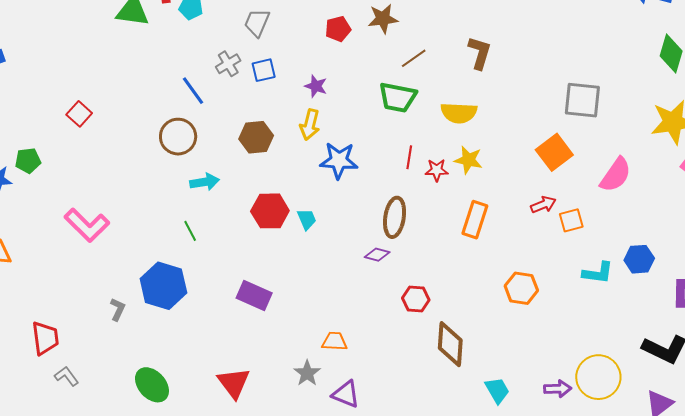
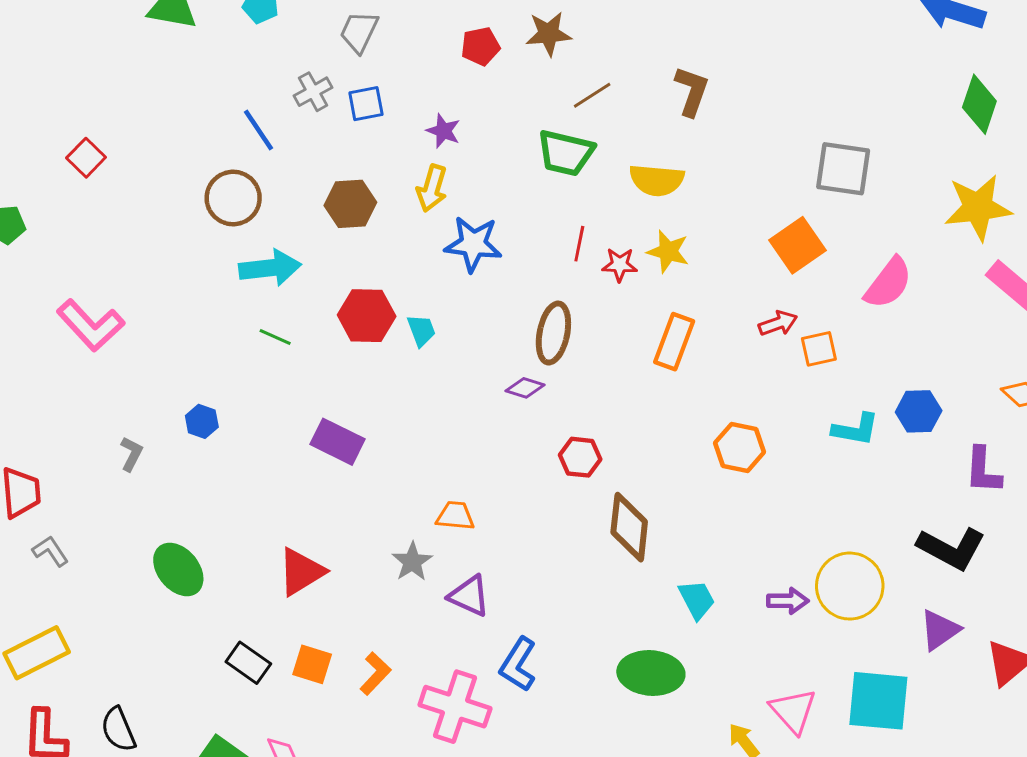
cyan arrow: (205, 182) -> (270, 268), size x1.4
green line: (190, 231) -> (275, 337), moved, turned -40
blue hexagon: (163, 286) -> (202, 421), size x0.5
red triangle: (234, 383) -> (301, 572), turned 33

